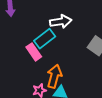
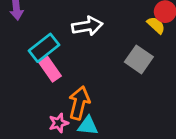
cyan rectangle: (45, 39) -> (44, 48), moved

